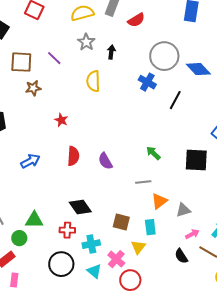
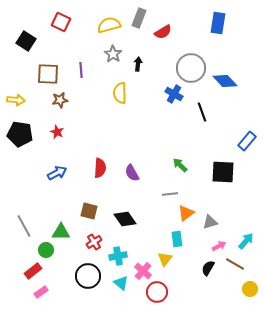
purple line: (54, 58) -> (81, 70), turned 42
black line: (175, 100) -> (202, 112), turned -48
red star: (61, 120) -> (57, 132), moved
black diamond: (80, 207) -> (125, 219), moved
brown square: (121, 222) -> (89, 211), moved
red cross: (67, 230) -> (94, 242), turned -35
black semicircle: (181, 256) -> (208, 268), turned 63
pink rectangle: (14, 280) -> (41, 292), turned 48

